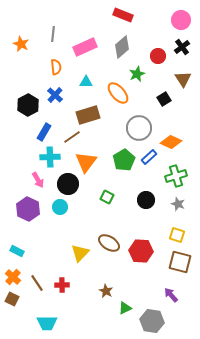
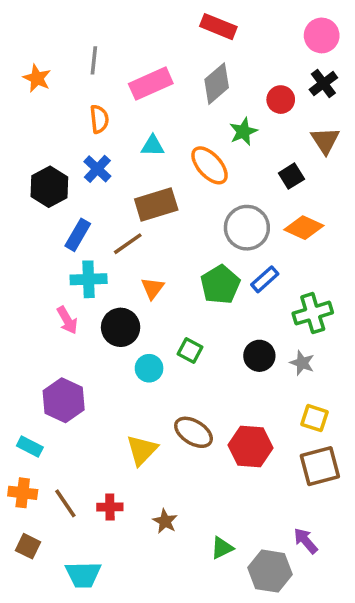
orange diamond: (171, 142) -> (304, 228), moved
orange triangle: (86, 162) -> (153, 288), size x0.6
gray star: (178, 204) -> (302, 363), moved
cyan circle: (60, 207) -> (149, 368), moved
purple hexagon: (28, 209) -> (64, 400), moved
brown square: (180, 262) -> (320, 466), turned -30
orange cross: (13, 277) -> (23, 493), turned -35
brown star: (106, 291) -> (165, 521), moved
purple arrow: (171, 295) -> (306, 541), moved
brown square: (12, 299) -> (28, 546), moved

